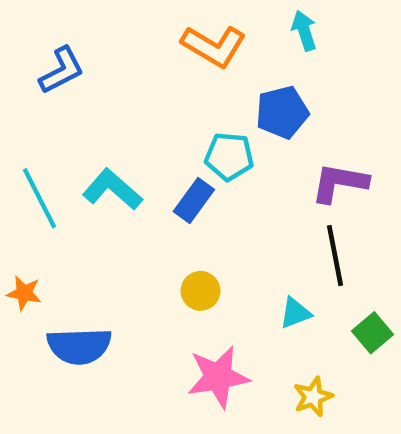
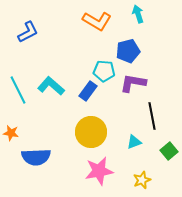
purple L-shape: (339, 183) -> (133, 83), moved
yellow circle: (200, 291) -> (91, 132), size x1.8

